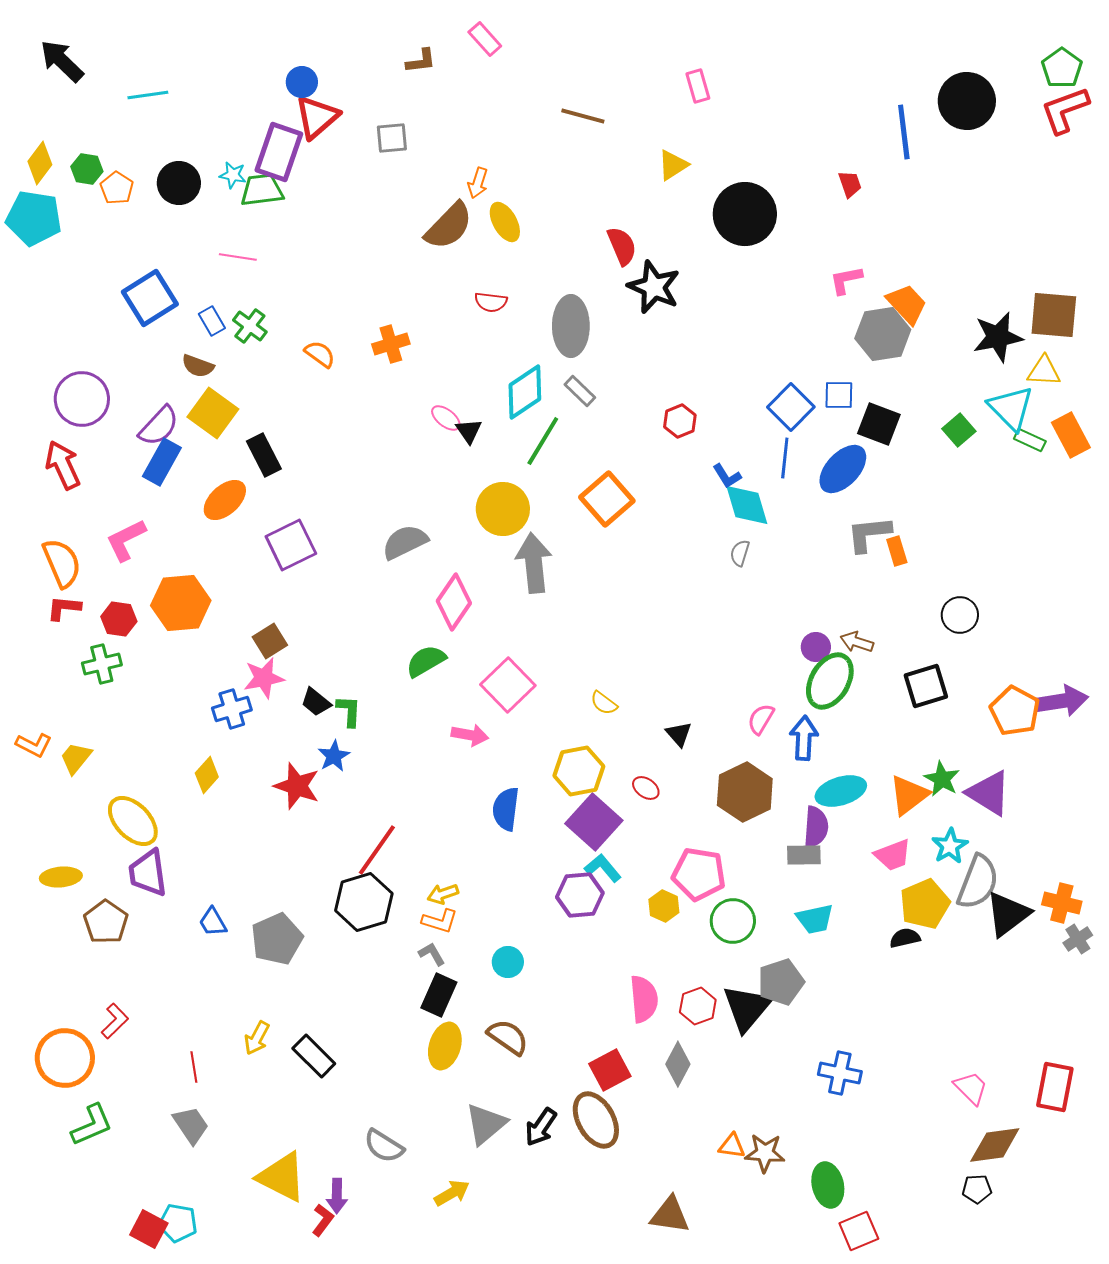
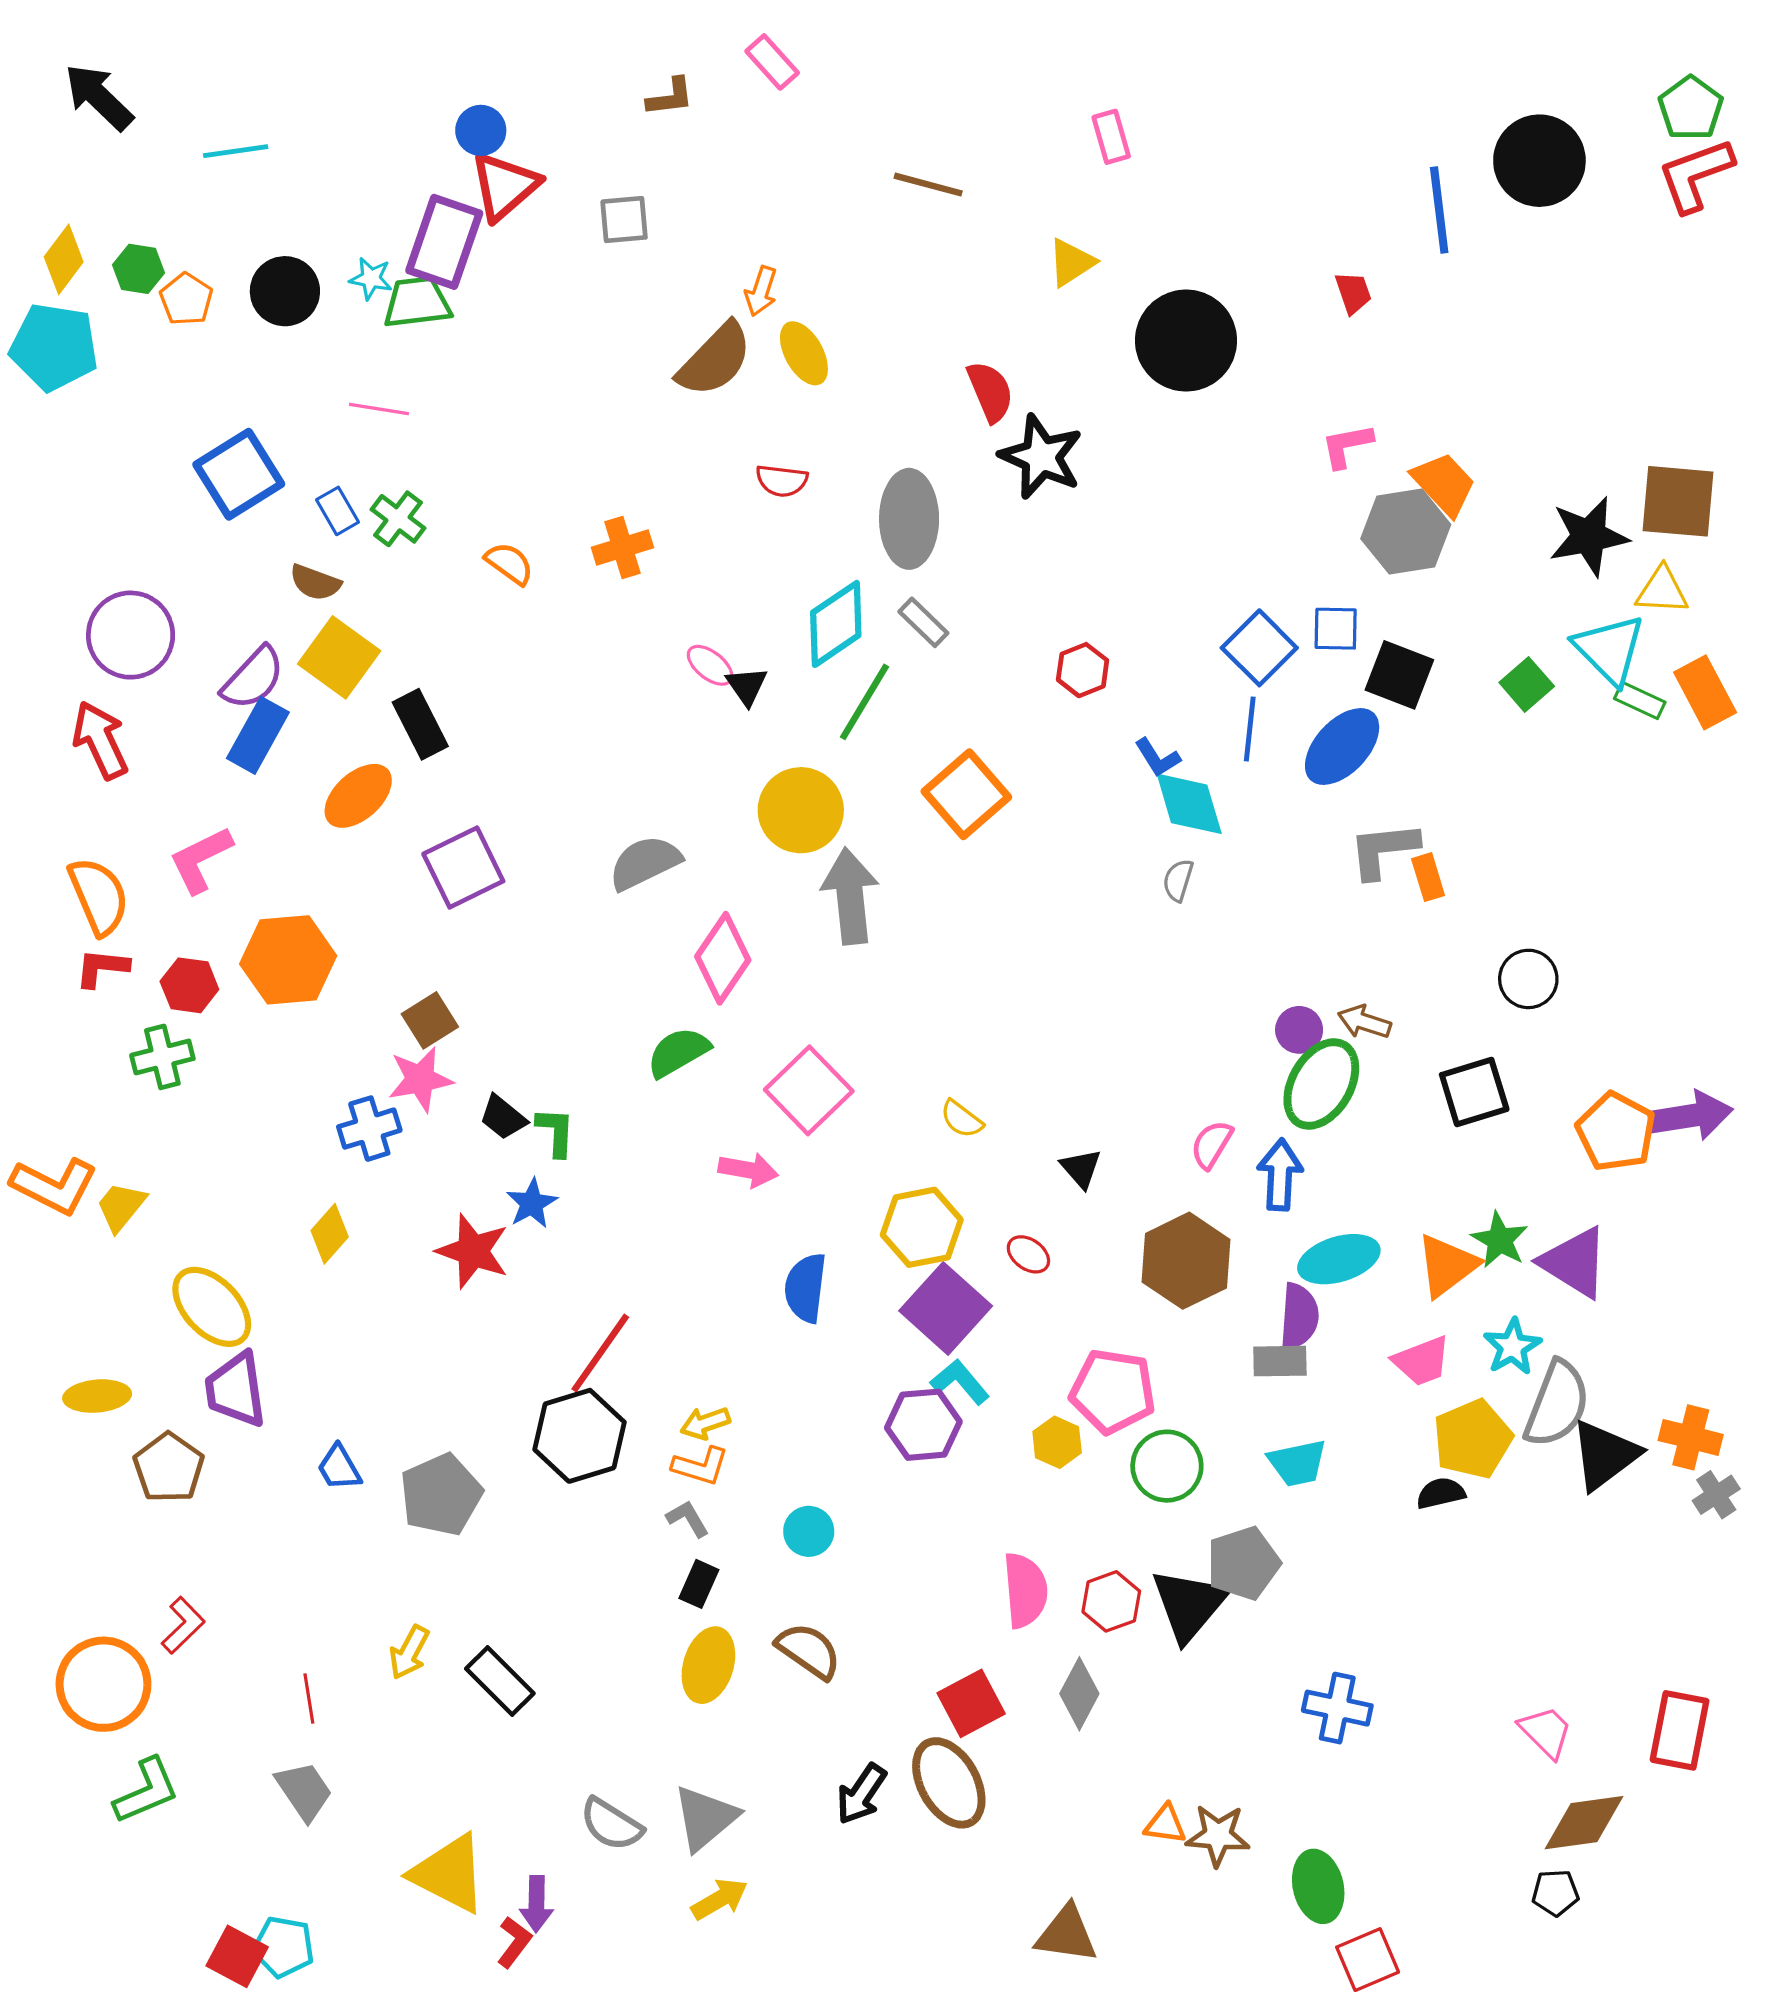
orange L-shape: (34, 745) -> (54, 1186), size x1.5
black rectangle: (439, 995) -> (699, 1584), size x0.7
gray triangle: (486, 1124) -> (705, 1818), moved

